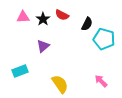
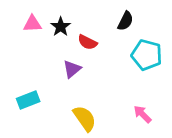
red semicircle: (62, 15) -> (87, 42), moved
black semicircle: (87, 24) -> (126, 21), moved
purple triangle: (43, 46) -> (72, 69), moved

